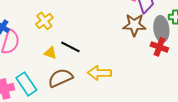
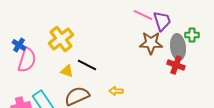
yellow cross: (44, 21) -> (61, 39), size x1.4
yellow arrow: (99, 73) -> (116, 91), size x0.6

